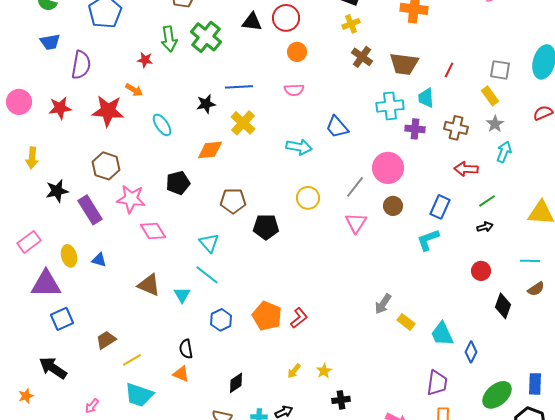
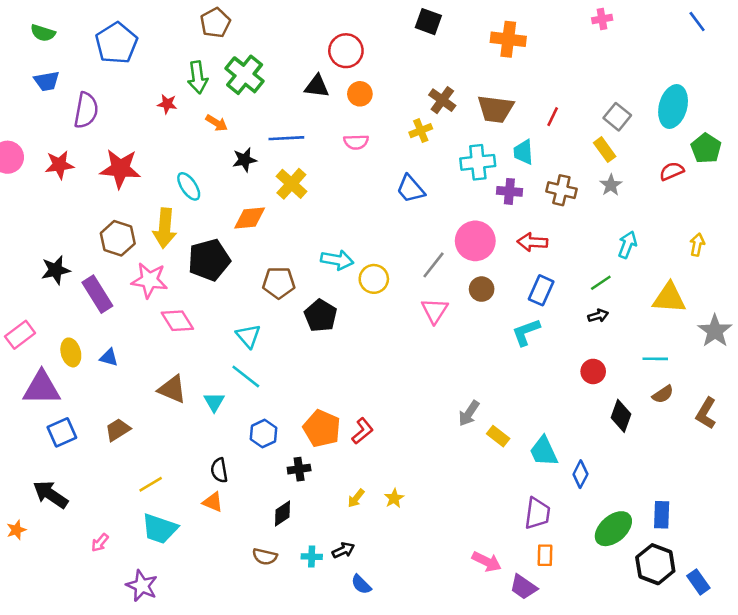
black triangle: (252, 22) -> (317, 86), moved
yellow cross: (351, 24) -> (421, 131), moved
gray square: (500, 70) -> (617, 117), turned 30
orange arrow: (134, 90) -> (217, 123), moved
cyan arrow: (299, 147) -> (337, 260), moved
cyan arrow: (504, 152) -> (627, 245), moved
yellow arrow: (32, 158) -> (165, 228), moved, size x1.4
red arrow: (466, 169) -> (532, 242), moved
black pentagon: (178, 183) -> (209, 260), size x1.4
black pentagon: (266, 227) -> (321, 316), turned 30
brown trapezoid: (106, 340) -> (118, 430), moved
black cross: (341, 400) -> (299, 469), moved

